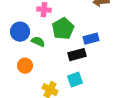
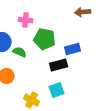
green pentagon: (63, 29) -> (45, 39), turned -30

